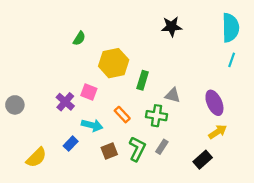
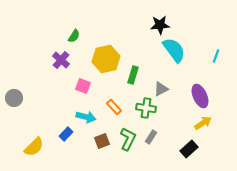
cyan semicircle: (231, 28) -> (174, 50), moved, turned -36
gray triangle: (173, 95) -> (161, 89), turned -42
purple cross: (65, 102) -> (61, 60), moved

